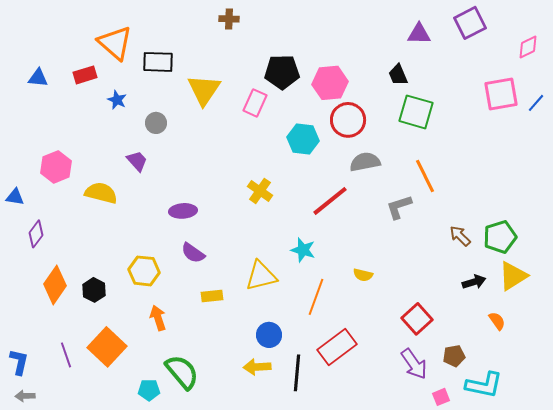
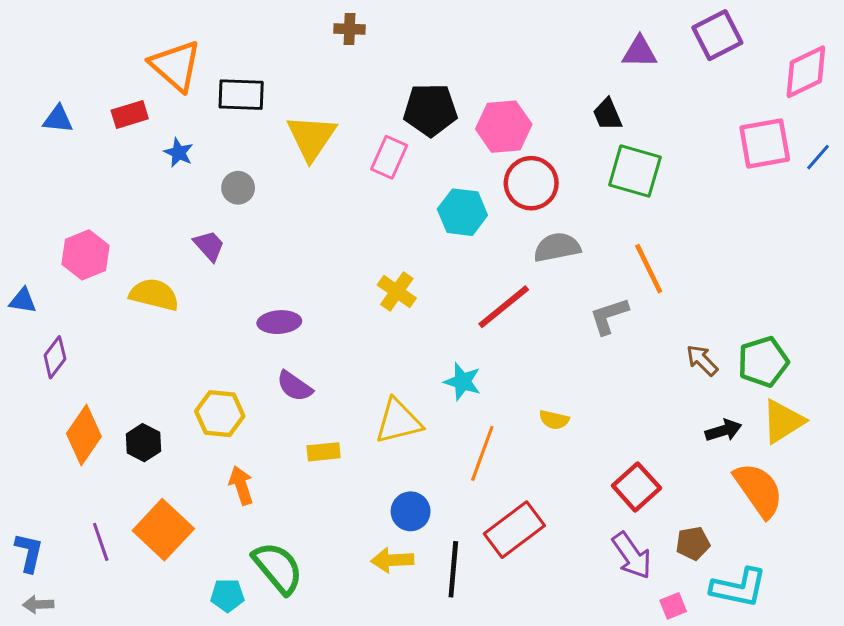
pink diamond: (528, 47) -> (806, 72), size x1.5
orange semicircle: (497, 321) -> (759, 490), size x2.0

